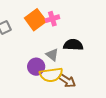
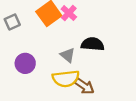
pink cross: (52, 19) -> (69, 13), turned -32
purple circle: (36, 67) -> (25, 63), moved

